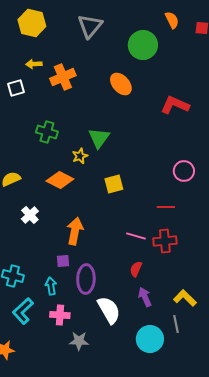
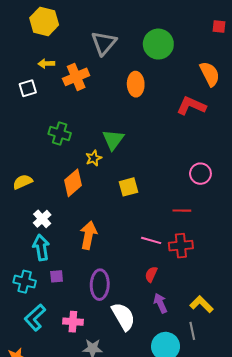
orange semicircle: (172, 20) -> (210, 74), moved, size x1.4
gray triangle: (90, 26) -> (104, 43), moved
orange ellipse: (121, 84) -> (136, 84), turned 40
orange diamond: (60, 180) -> (73, 183), turned -68
purple square: (63, 261) -> (57, 276), moved
cyan arrow: (51, 286) -> (41, 248), moved, size x1.4

